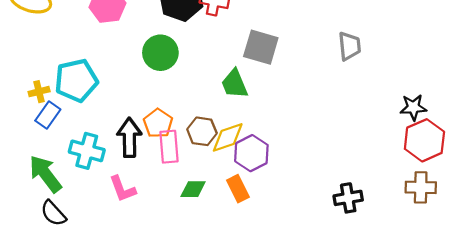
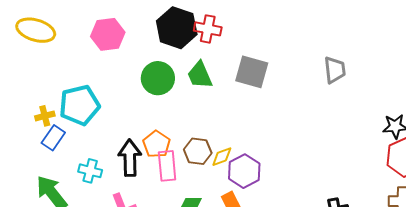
green trapezoid: (235, 84) -> (200, 75), moved
yellow diamond: (228, 137) -> (222, 157), size x0.7
cyan cross: (87, 151) -> (90, 171), size x0.7

